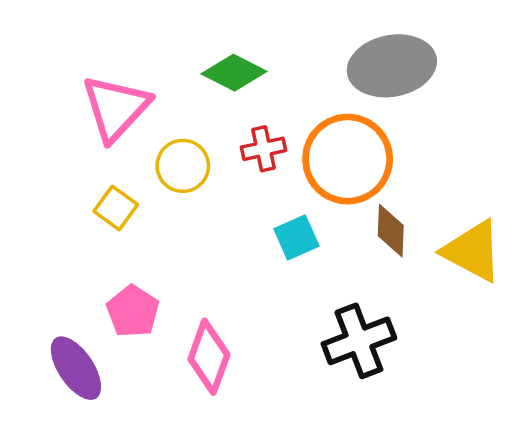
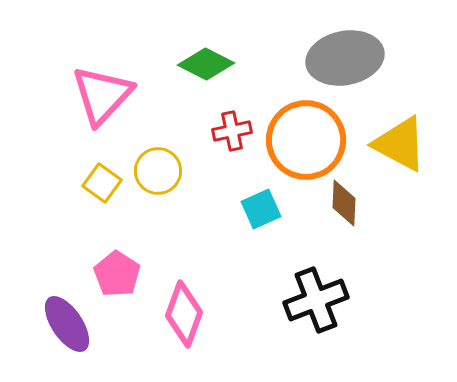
yellow circle: (183, 166) -> (158, 171), moved
yellow triangle: (473, 251) -> (400, 144), moved

